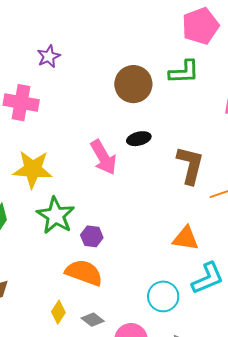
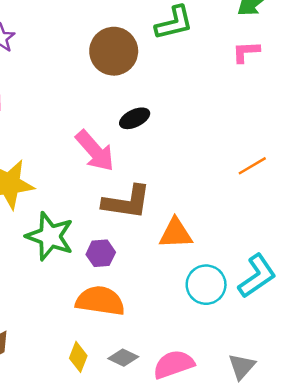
brown L-shape: (190, 165) -> (127, 202), moved, turned 96
orange triangle: (186, 238) -> (176, 233), moved
cyan circle: (163, 296) -> (206, 285), moved

